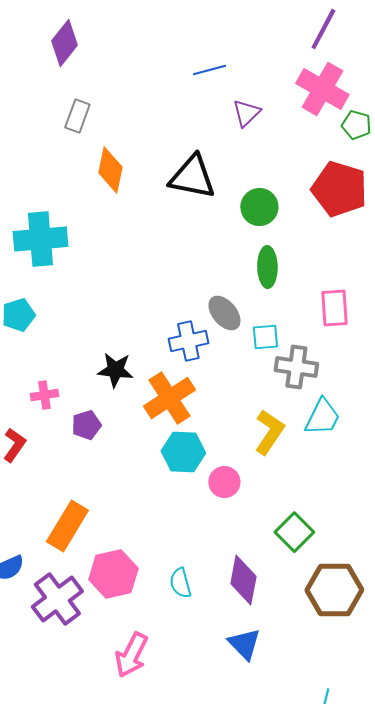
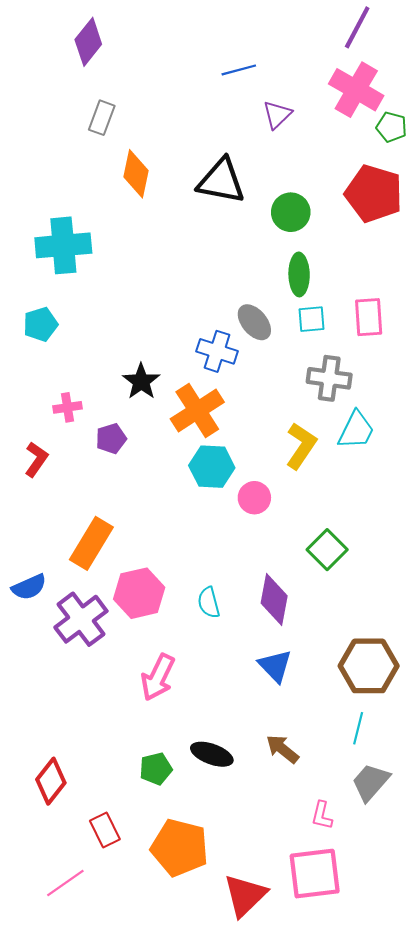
cyan square: (265, 337) -> (311, 319), moved
blue cross: (188, 341) -> (217, 351), turned 30
black star: (115, 370) -> (141, 381), turned 30
brown hexagon: (334, 590) -> (369, 666), moved

